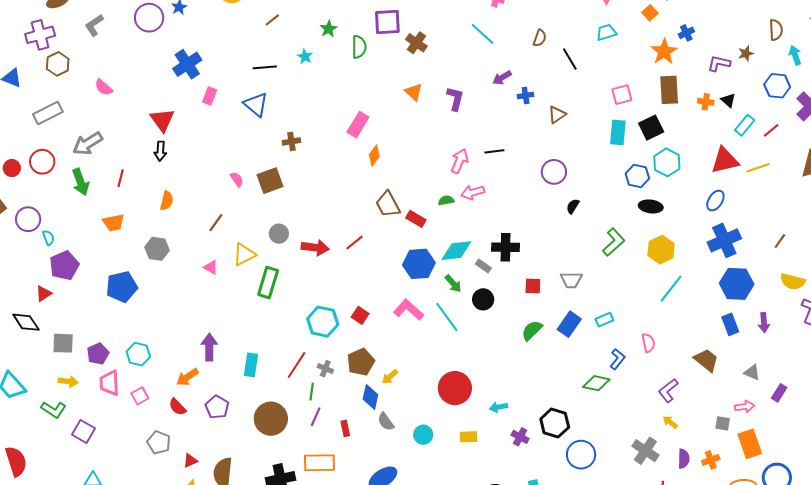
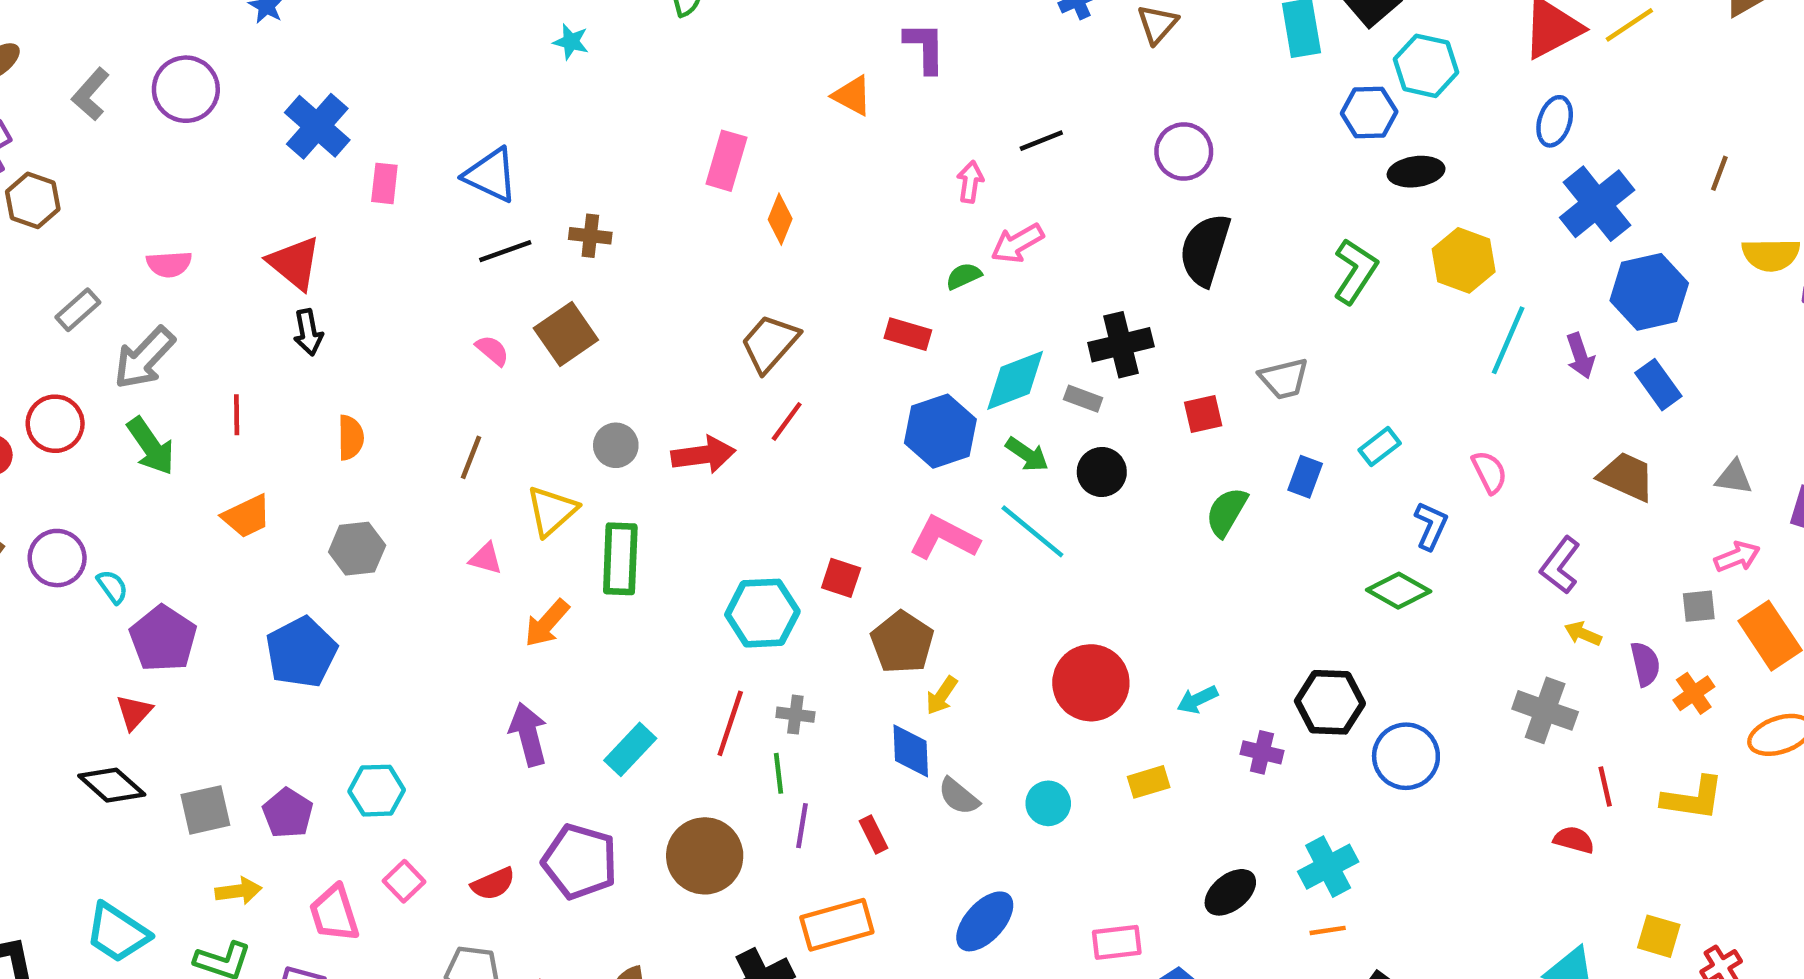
purple circle: (149, 18) -> (186, 89), moved
black line: (265, 67) -> (505, 251), moved
pink semicircle: (104, 87) -> (169, 264), moved, turned -30
orange triangle: (414, 92) -> (852, 96), moved
gray rectangle: (48, 113) -> (78, 310), moved, size x0.7
brown cross: (291, 141) -> (590, 236), turned 30
pink arrow: (459, 161) -> (970, 182), size x0.7
brown trapezoid: (388, 204) -> (770, 343), moved, turned 84
black semicircle: (573, 206) -> (1205, 250), moved, size x2.0
purple arrow: (764, 323) -> (1580, 356), moved
blue rectangle: (569, 324) -> (1305, 477), size x0.7
brown pentagon: (361, 362) -> (902, 642), moved
cyan rectangle: (251, 365) -> (630, 749), turned 50
orange arrow: (187, 377) -> (547, 623), moved
pink trapezoid: (109, 383) -> (334, 913), moved
green diamond: (596, 383) -> (1399, 591), turned 32
red semicircle: (178, 407) -> (493, 884), turned -54
purple pentagon: (217, 407) -> (580, 862), size x1.4
purple semicircle: (684, 459) -> (1645, 664), moved

